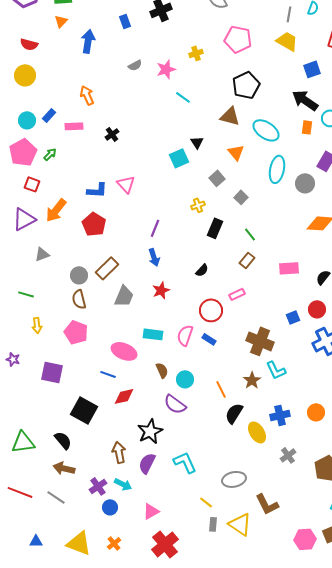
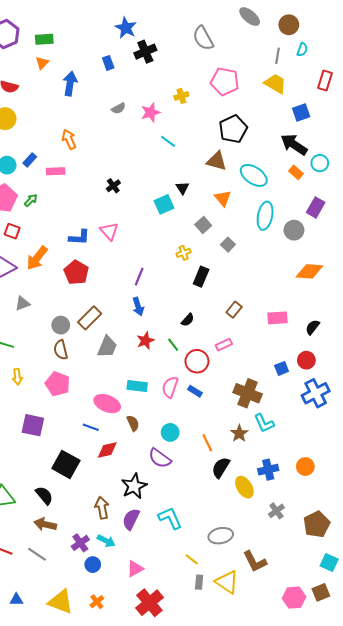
orange rectangle: (307, 127) -> (296, 172), turned -56
black cross: (112, 134) -> (113, 186), moved
green line: (250, 234) -> (173, 345), moved
brown semicircle: (162, 370) -> (133, 423), moved

